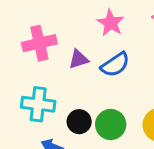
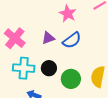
pink cross: (39, 43) -> (15, 38), moved, turned -35
black circle: (79, 122) -> (49, 68), moved

